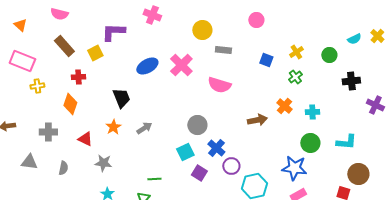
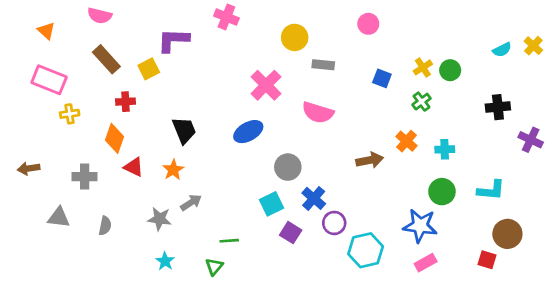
green circle: (329, 55) -> (450, 70), moved
blue ellipse: (147, 66) -> (248, 132), moved
gray arrow: (144, 128) -> (191, 203), moved
red triangle: (85, 139) -> (134, 167), moved

